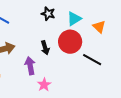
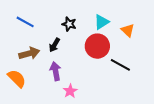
black star: (48, 14) -> (69, 24), moved
black arrow: (45, 48) -> (54, 45), moved, turned 48

